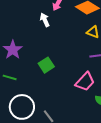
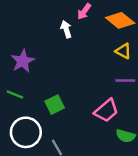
green square: (46, 65) -> (55, 105), moved

